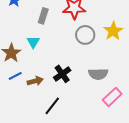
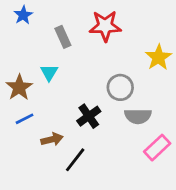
gray rectangle: (43, 16) -> (63, 37), turned -42
gray circle: (85, 35) -> (120, 87), moved
brown arrow: (35, 81) -> (52, 139), moved

